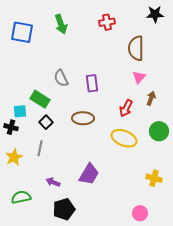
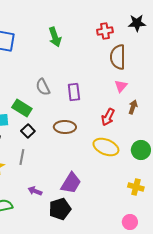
red cross: (107, 22) -> (105, 31), moved
green arrow: (61, 24) -> (55, 37), moved
green circle: (159, 131) -> (141, 150), moved
black pentagon: (64, 209) -> (60, 209), moved
pink circle: (140, 213) -> (130, 222), moved

